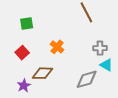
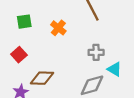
orange cross: (57, 47) -> (58, 28), moved
gray cross: (100, 48) -> (96, 52), moved

